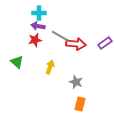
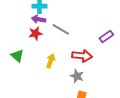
red arrow: (76, 44) -> (82, 56), moved

